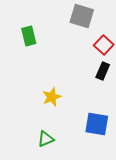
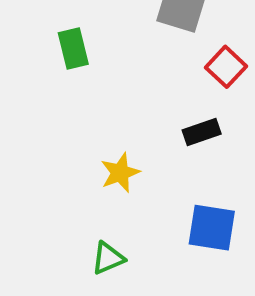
black rectangle: (103, 71) -> (202, 132), moved, turned 48

